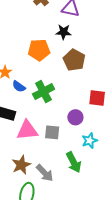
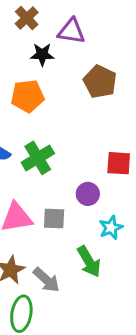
black star: (64, 32) -> (42, 54), moved
brown pentagon: (74, 60) -> (100, 82), moved

